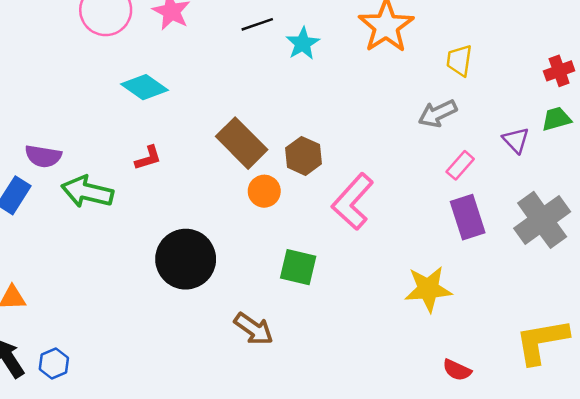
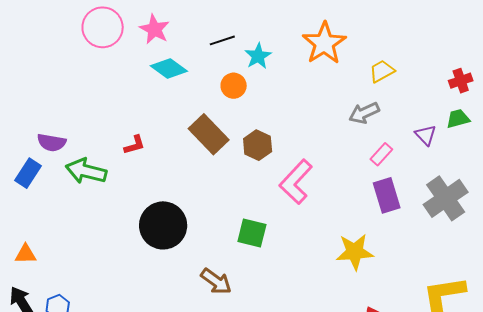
yellow trapezoid: (459, 60) -> (382, 71), turned 52
cyan diamond: (145, 87) -> (169, 69), moved
orange circle: (264, 191) -> (234, 86), moved

